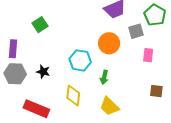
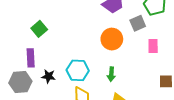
purple rectangle: (13, 49) -> (31, 58), moved
cyan hexagon: (80, 60) -> (78, 70), moved

